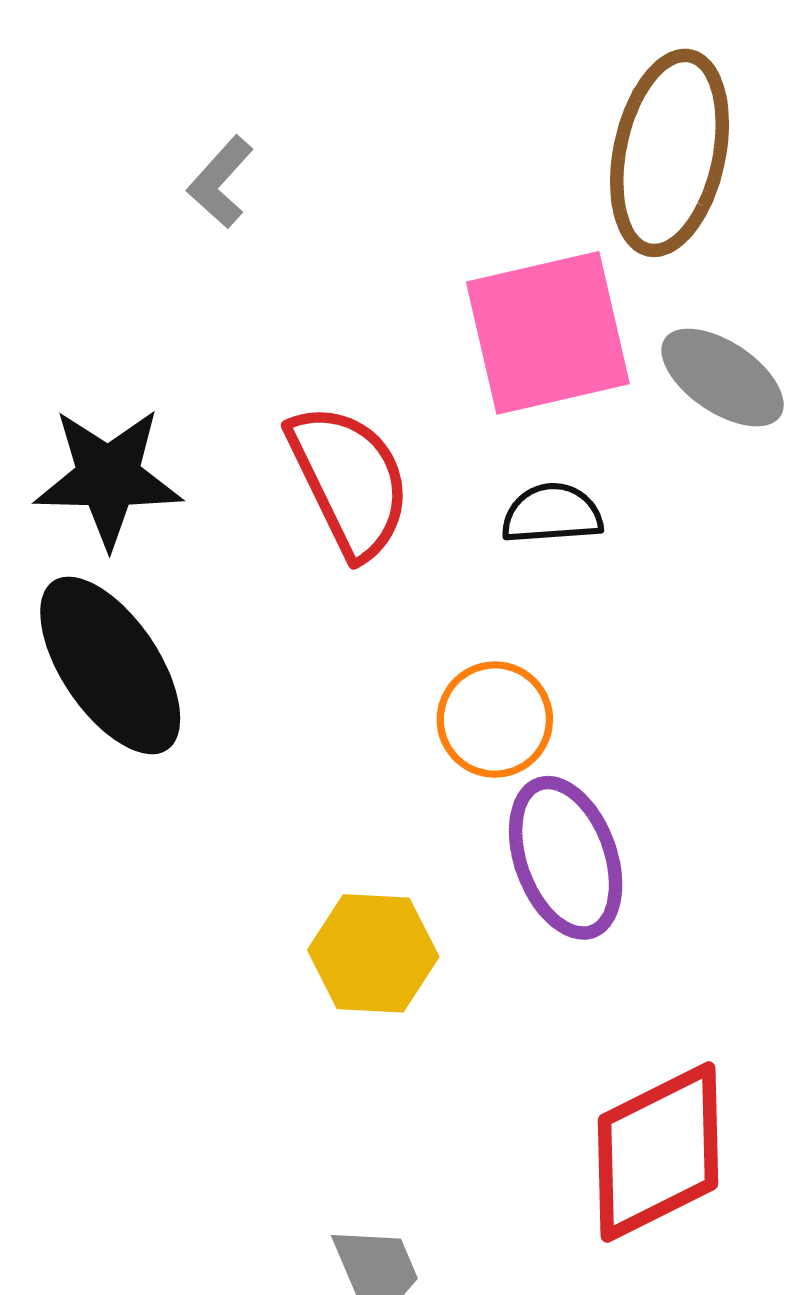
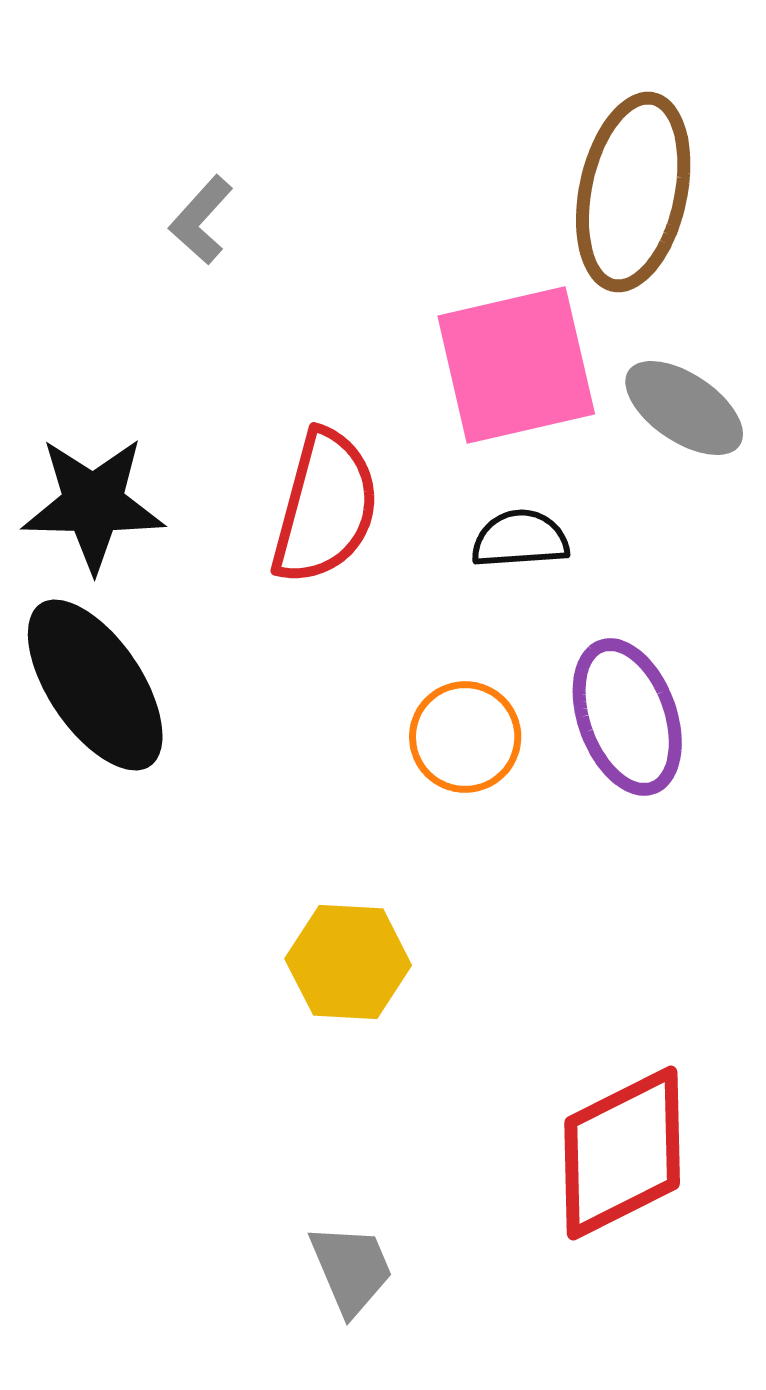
red semicircle: (349, 480) -> (325, 507), turned 41
purple ellipse: (566, 858) -> (627, 717), moved

